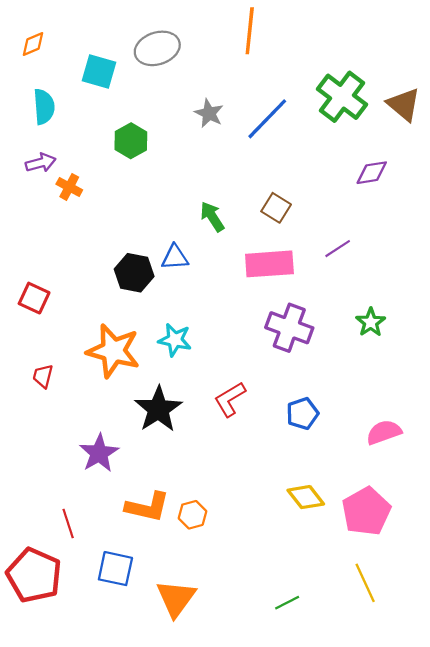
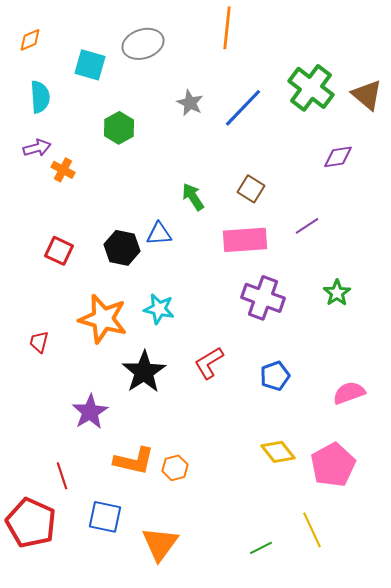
red square: (34, 298) -> (59, 251), moved
yellow line: (365, 583) -> (312, 530), moved

